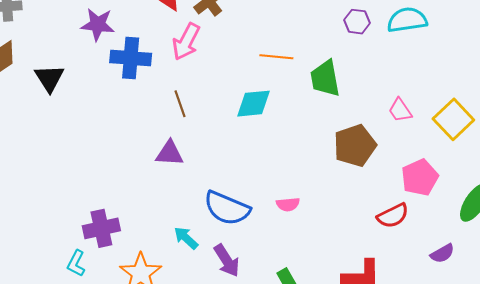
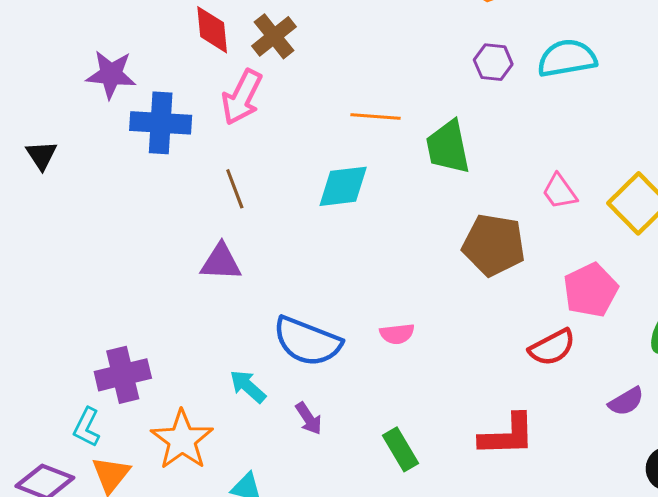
black triangle: (49, 78) -> (41, 155), size x0.7
brown pentagon: (355, 146) -> (494, 245), turned 30
purple arrow: (227, 261) -> (309, 418), size x0.7

